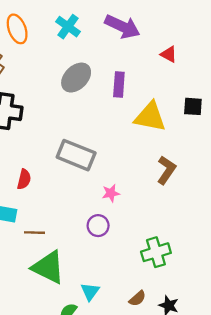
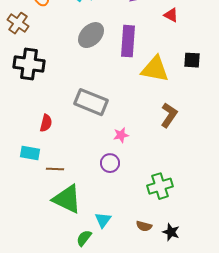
purple rectangle: (119, 84) -> (128, 41), size x1.4
brown semicircle: (137, 298) -> (144, 226), turned 56

